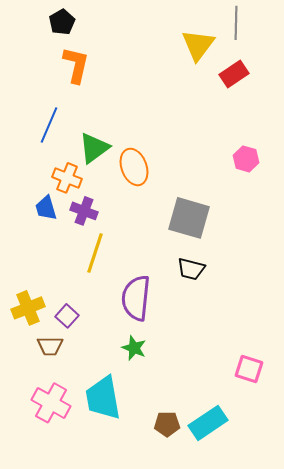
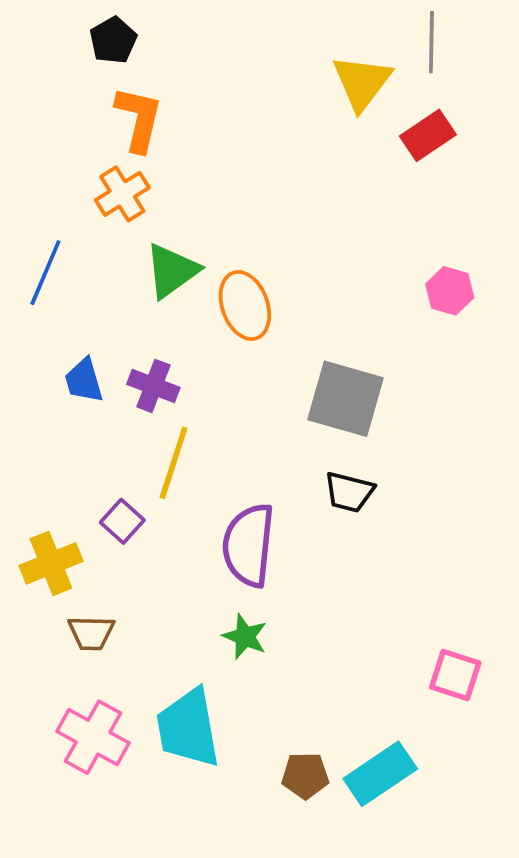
blue line: (49, 125) -> (45, 273), moved
orange cross: (67, 178) -> (122, 194), moved, turned 36
purple square: (67, 316) -> (122, 521), moved

